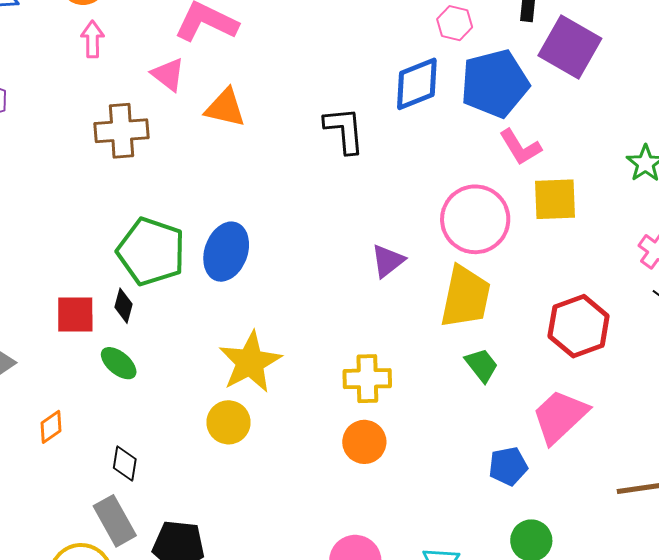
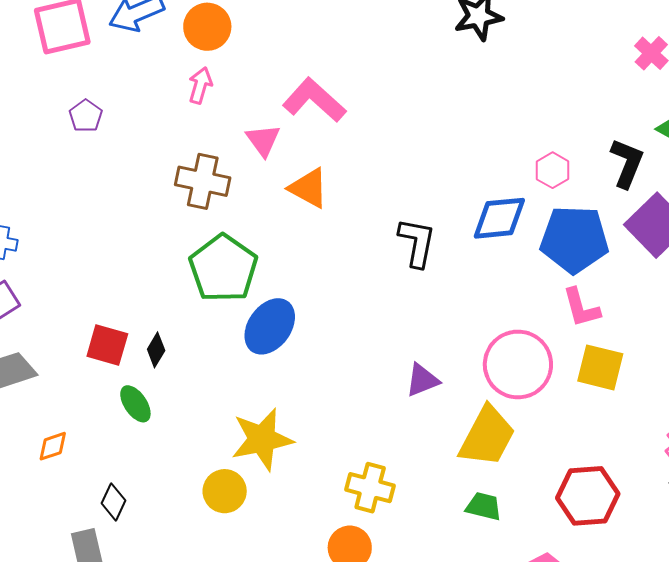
green pentagon: (151, 252) -> (223, 268), moved
green trapezoid: (482, 365) -> (484, 506), turned -54

